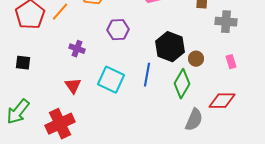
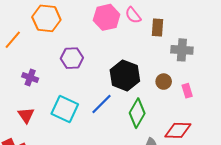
brown circle: (196, 59) -> (164, 82), moved
blue line: (147, 75) -> (101, 104), turned 35

